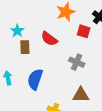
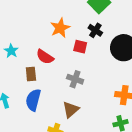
brown rectangle: (25, 47) -> (31, 74), moved
brown triangle: (81, 95) -> (71, 109), moved, turned -36

